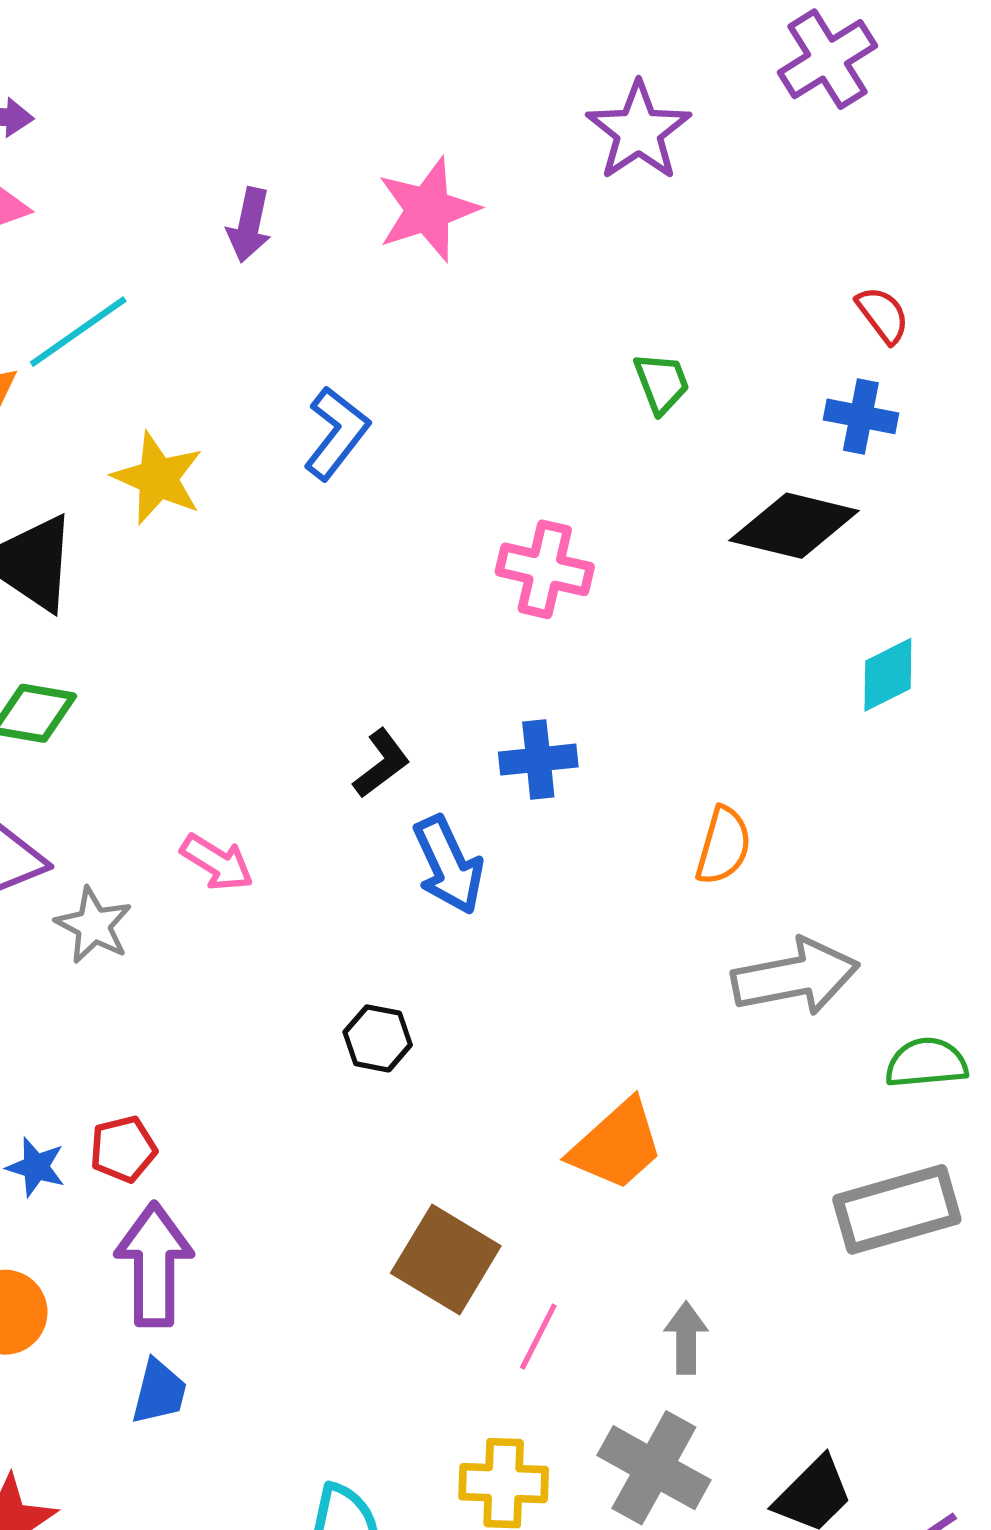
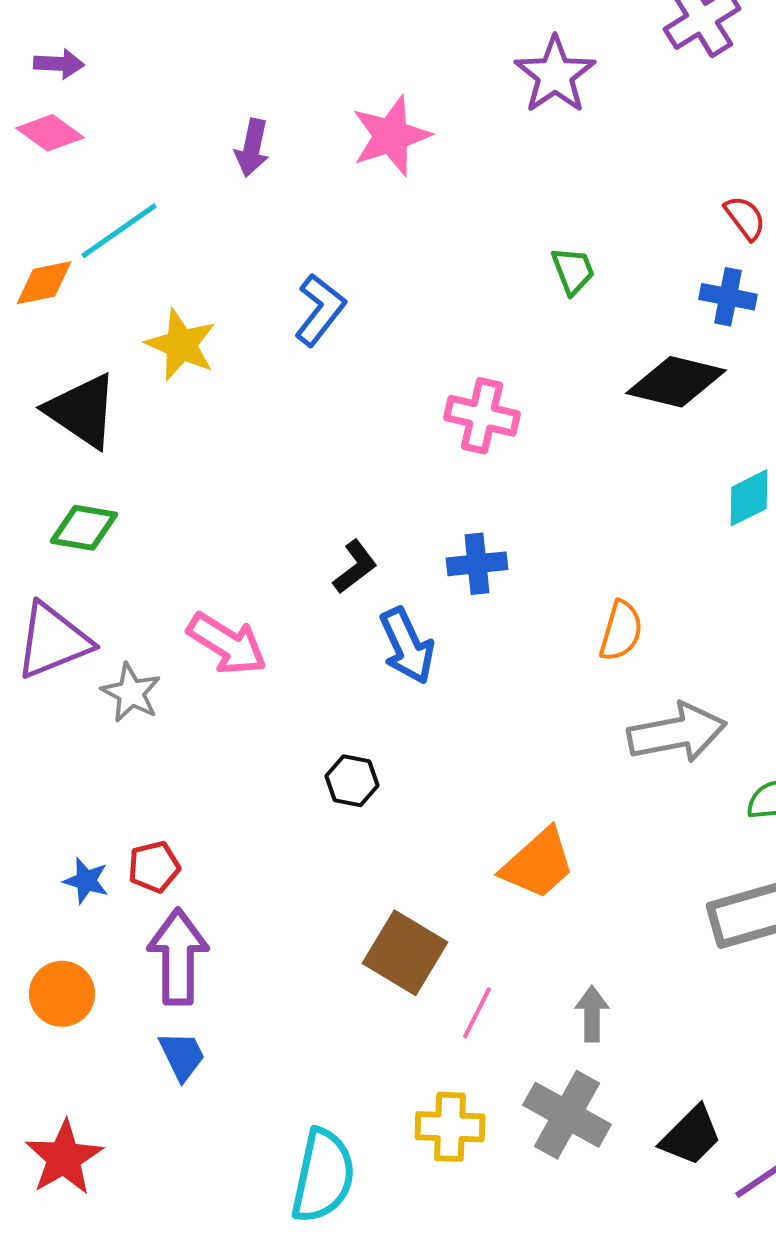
pink arrow: (217, 862) -> (227, 644), size x1.4
blue trapezoid: (159, 1392) -> (182, 1056), turned -40

